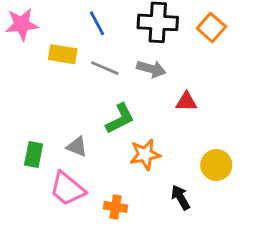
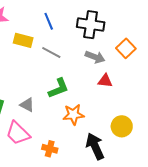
orange square: (211, 27) -> (126, 48), moved
gray arrow: (151, 69) -> (95, 57), moved
black arrow: (181, 197) -> (95, 146), size x1.5

